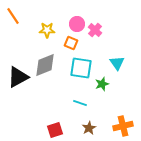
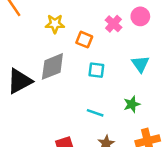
pink circle: (77, 24) -> (140, 16), moved
cyan square: (81, 68) -> (96, 70), size x0.6
green star: (102, 84) -> (132, 104), moved

